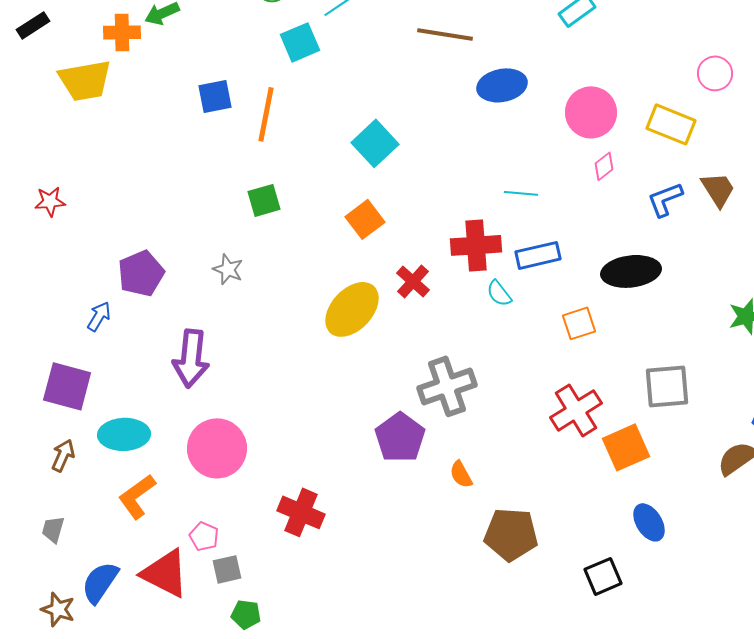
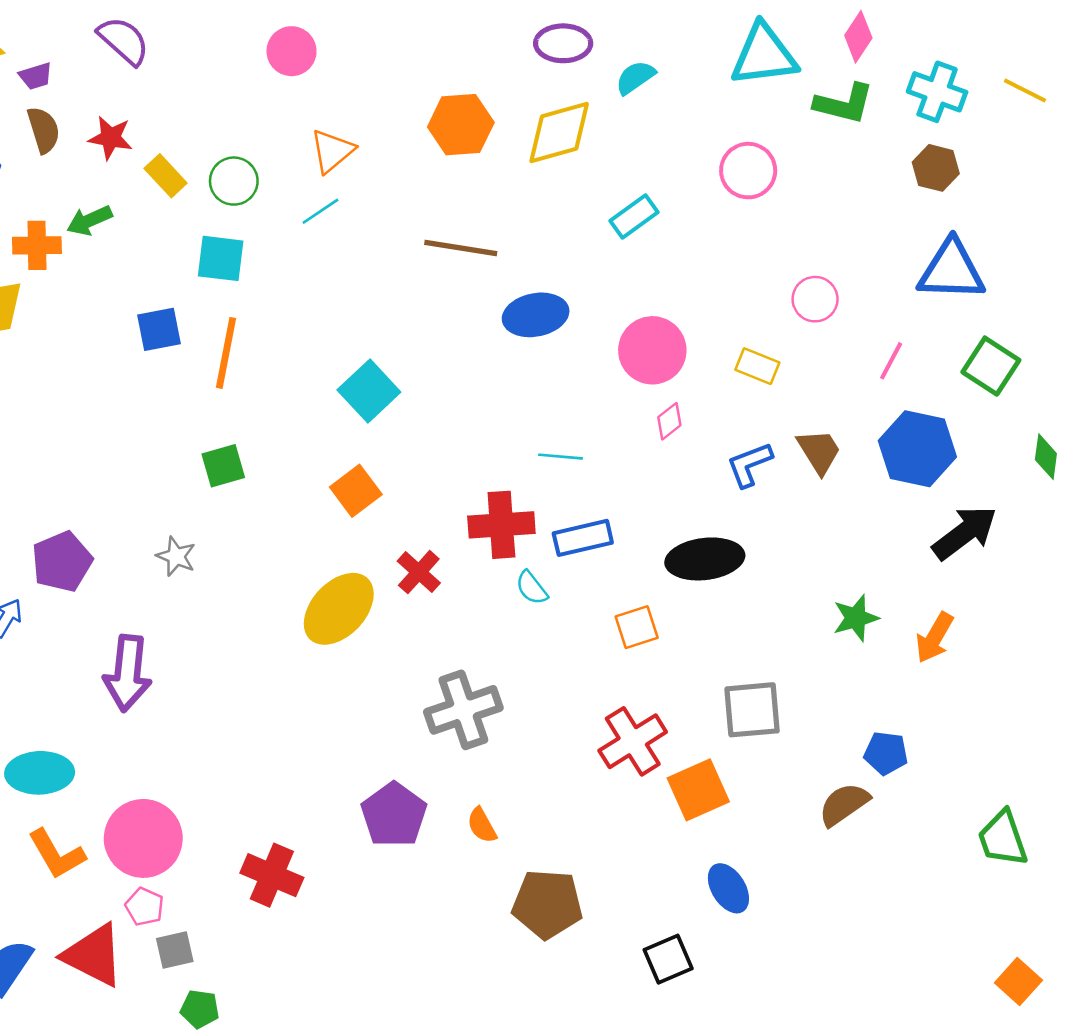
cyan square: (300, 42) -> (221, 258), moved, turned 30
yellow rectangle: (671, 124) -> (757, 366), size x0.7
purple pentagon: (400, 437) -> (394, 815), moved
pink circle: (217, 448) -> (143, 838), moved
orange L-shape: (137, 496) -> (57, 854), turned -84

